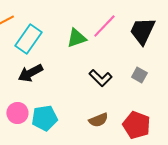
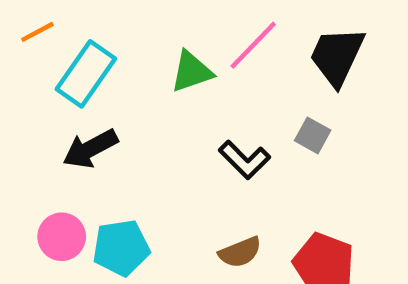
gray square: (139, 75) -> (313, 135), moved

